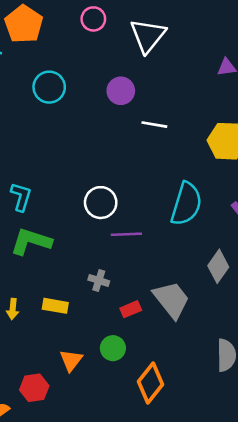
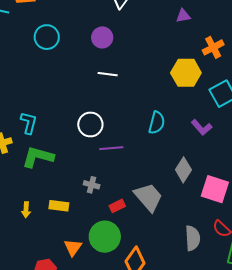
white line: (154, 125) -> (108, 74), moved
cyan semicircle: (186, 204) -> (157, 123), size x0.7
green circle: (113, 348) -> (105, 237), size x1.6

